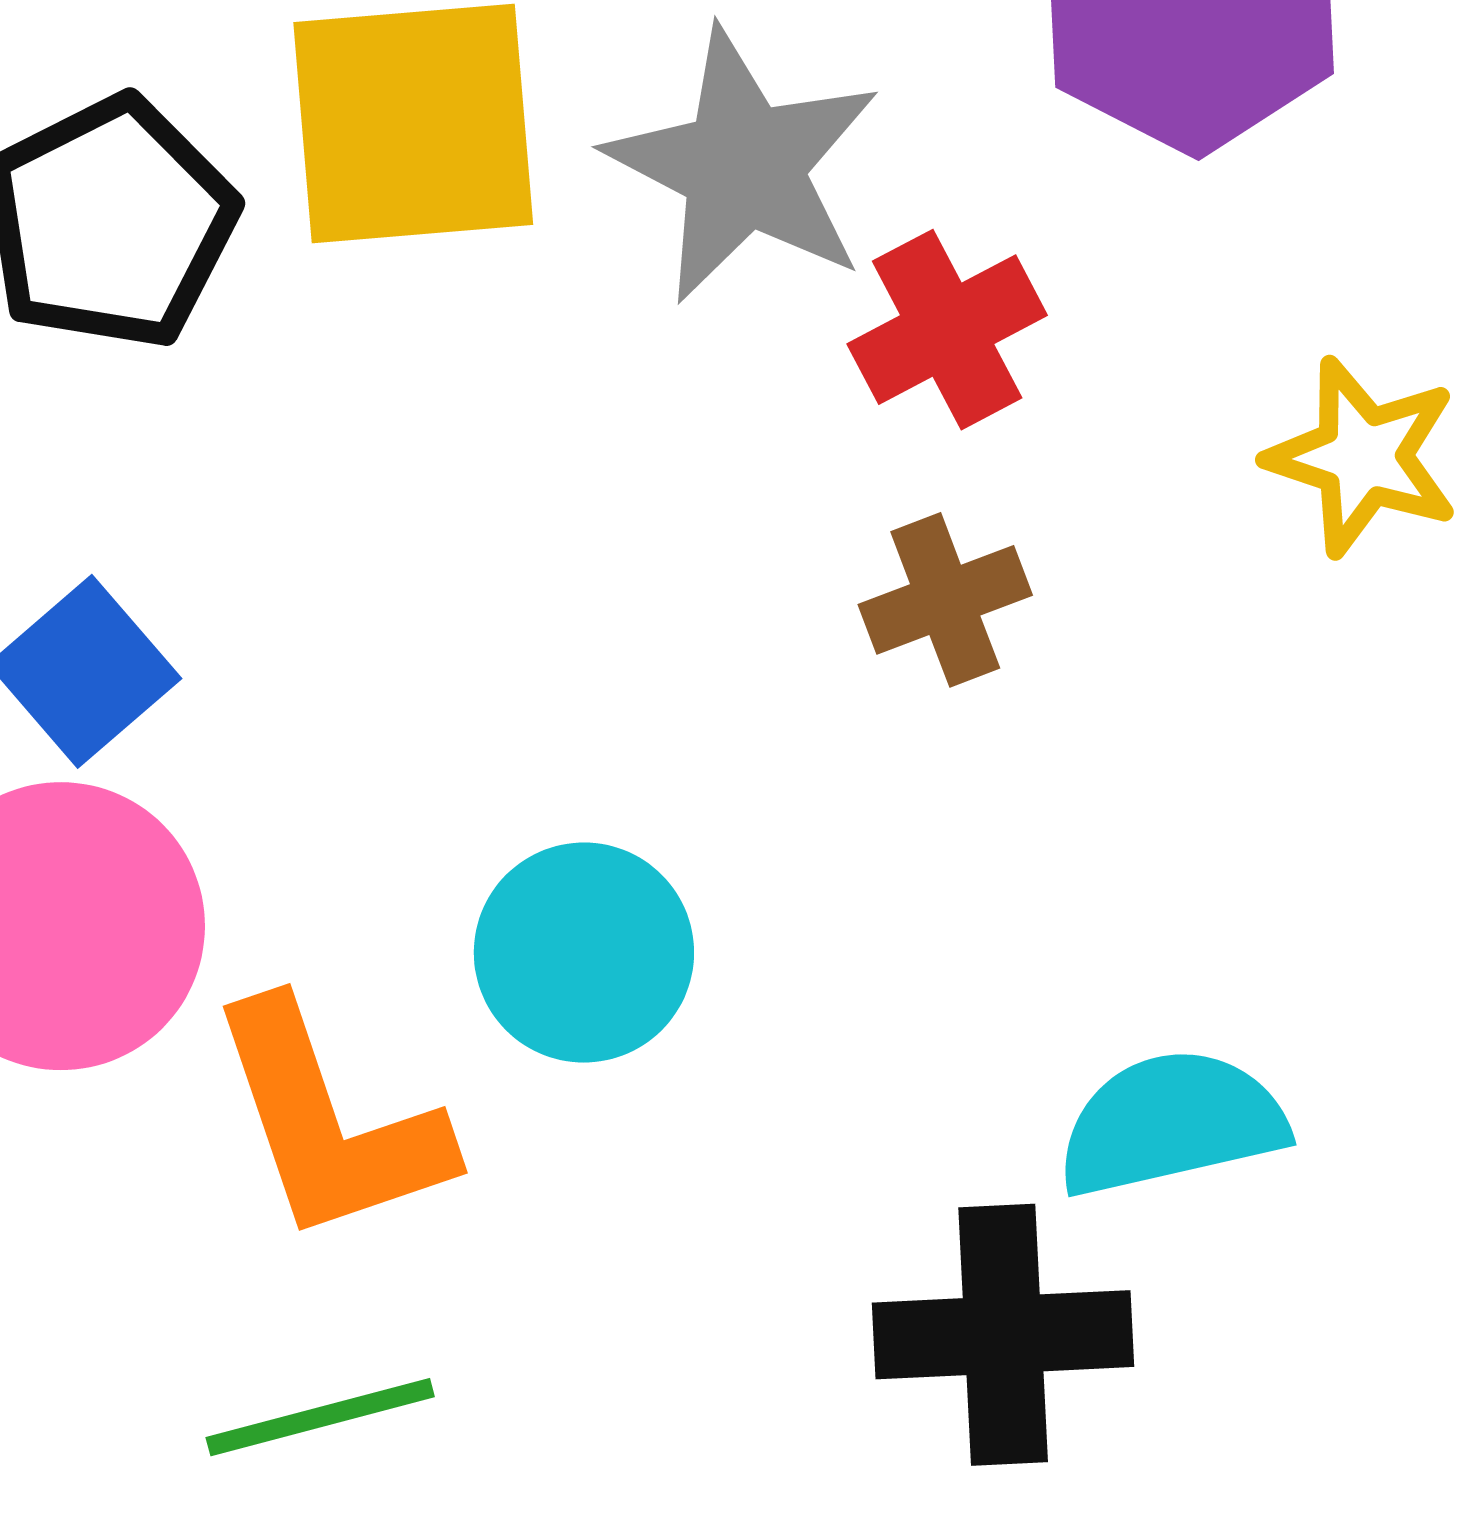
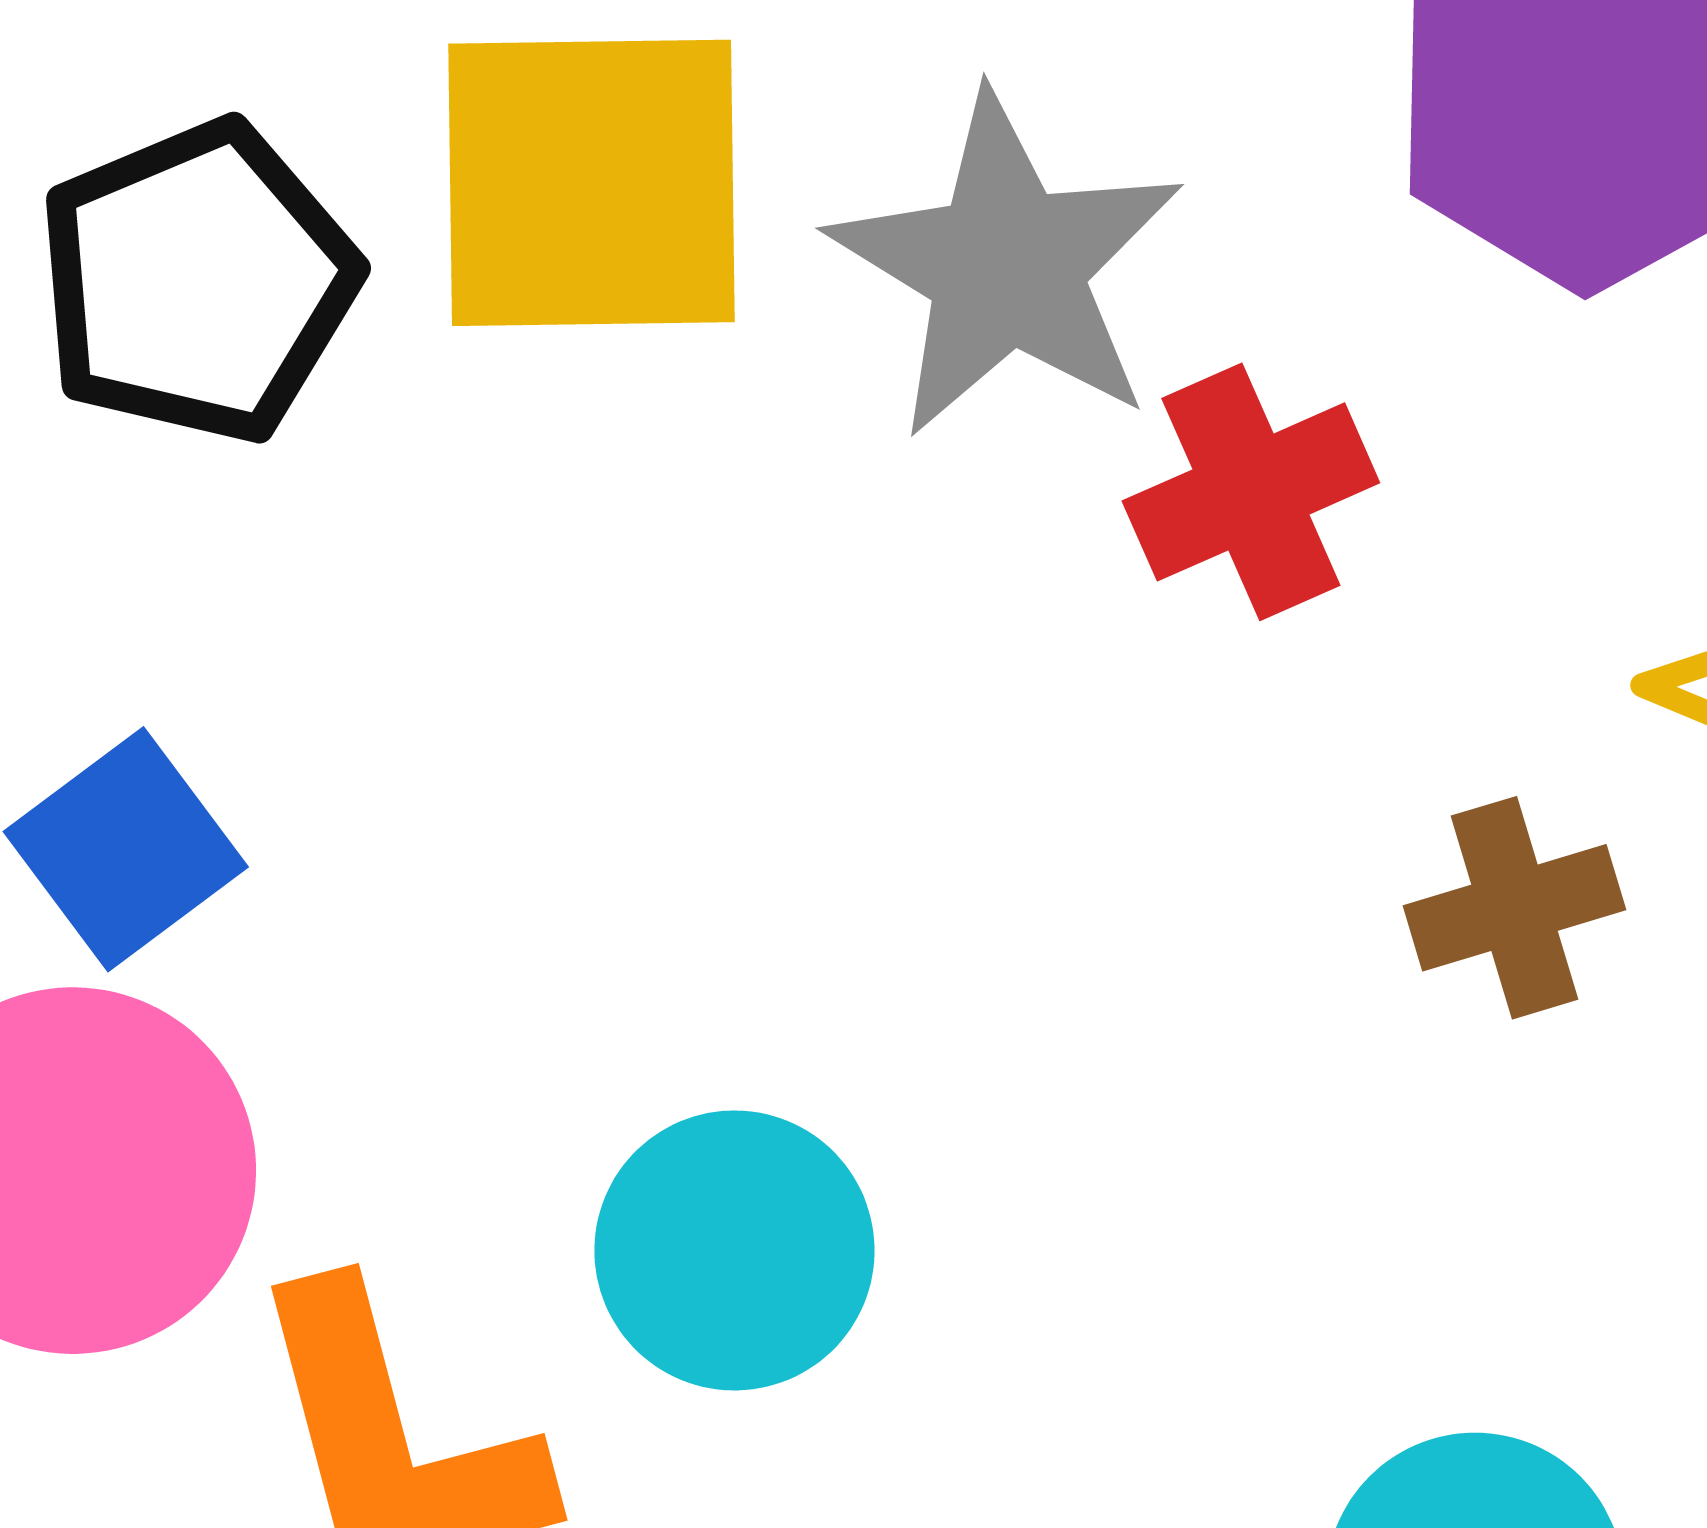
brown cross: (945, 600) -> (1514, 908), moved

